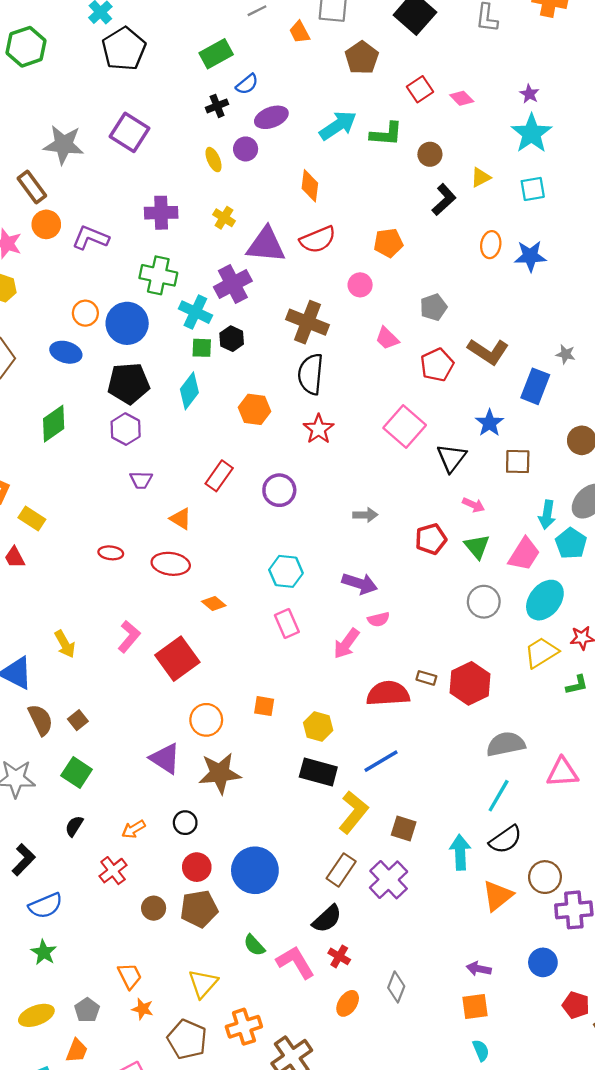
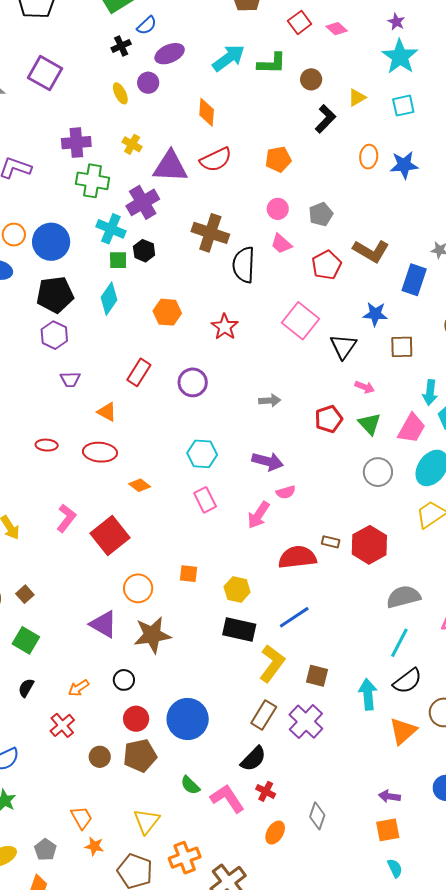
green cross: (158, 275) -> (92, 181), moved
pink circle: (360, 285) -> (278, 209), moved
black semicircle: (311, 374) -> (244, 265), moved
blue star: (489, 423) -> (375, 314), turned -30

